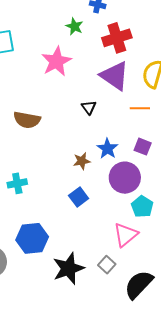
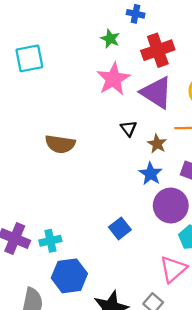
pink star: (56, 61) -> (113, 79), moved
brown star: (82, 161) -> (157, 144), moved, turned -30
cyan cross: (17, 183) -> (50, 241), moved

